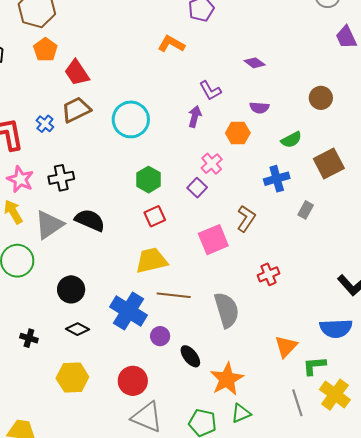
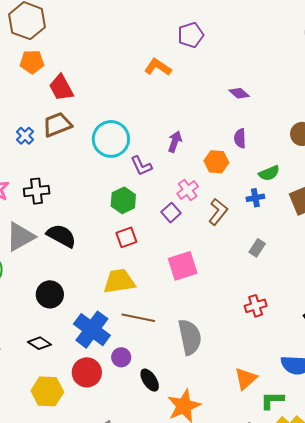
orange pentagon: (45, 50) -> (32, 62), turned 30
purple L-shape: (210, 91) -> (141, 166), moved
purple semicircle: (259, 108) -> (240, 138), turned 78
blue cross: (277, 179) -> (255, 198), moved, size x0.7
gray rectangle: (306, 210) -> (257, 248), moved
brown L-shape: (246, 219) -> (218, 212), moved
red cross: (269, 274) -> (256, 306), moved
black circle: (71, 289) -> (50, 294), moved
yellow hexagon: (72, 378) -> (47, 391), moved
red circle: (133, 381) -> (87, 372), moved

